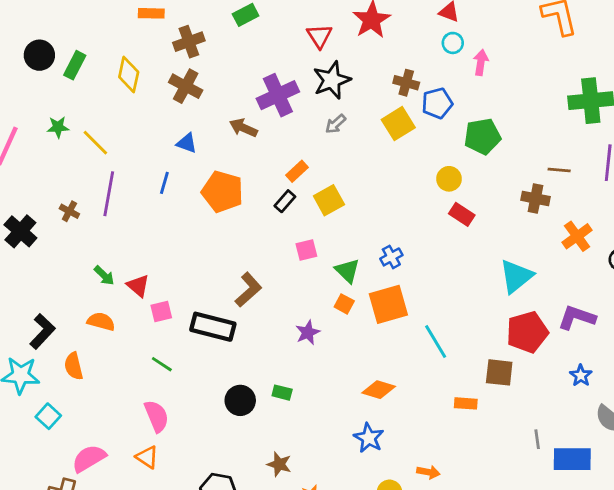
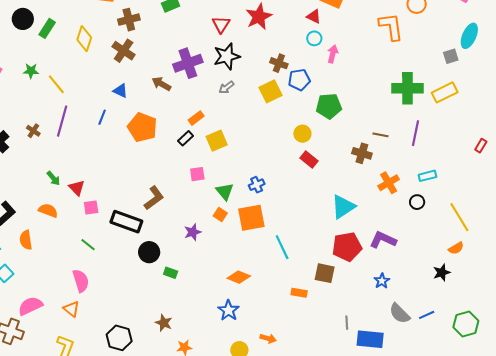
black circle: (240, 400) -> (149, 252), moved

